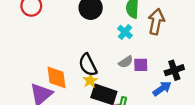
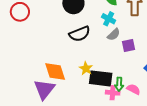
gray semicircle: (126, 62) -> (114, 34), moved
black semicircle: (88, 65) -> (80, 34), moved, turned -75

